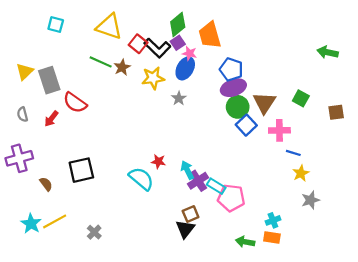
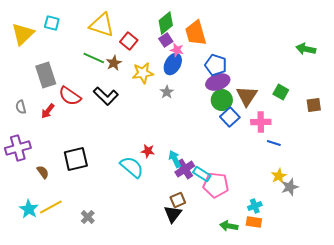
black L-shape: (157, 48) -> (106, 96), moved
yellow triangle: (25, 72) -> (23, 34), moved, size x1.4
yellow star: (301, 173) -> (279, 176), moved

